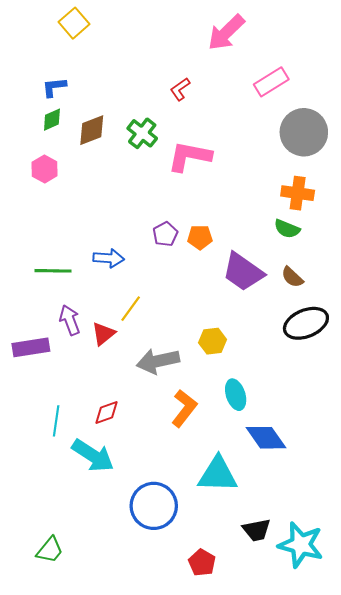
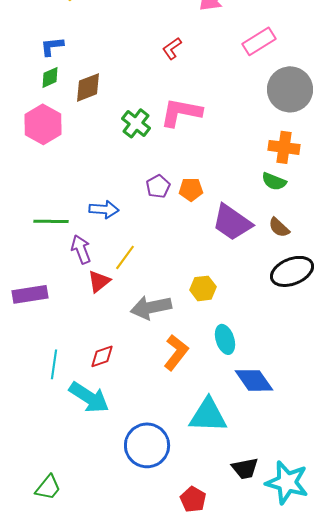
green cross: (142, 133) -> (136, 123), moved
pink hexagon: (45, 169) -> (43, 124), size x1.5
purple arrow: (70, 320) -> (81, 249), moved

